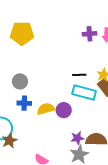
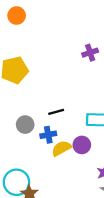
black line: (79, 75) -> (56, 112), moved
blue cross: (24, 103) -> (48, 135), moved

